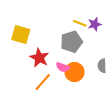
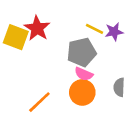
red star: (39, 58) -> (37, 28), moved
pink semicircle: (63, 67) -> (84, 74), moved

